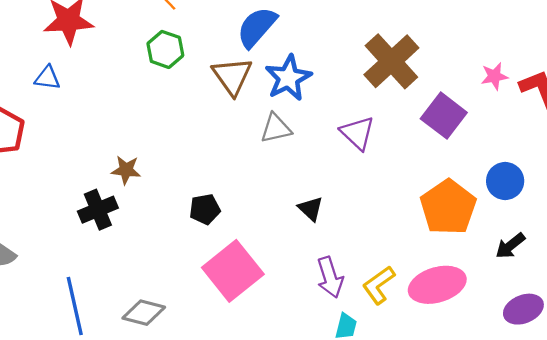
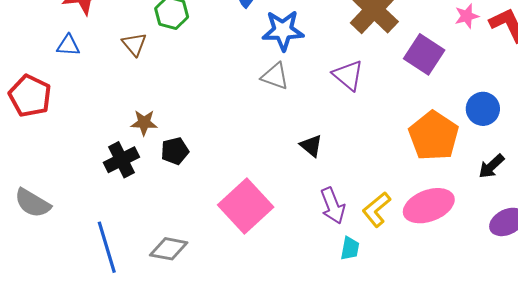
brown triangle: (232, 76) -> (134, 44), moved, size x0.7
blue star: (288, 78) -> (283, 30), turned 30
gray triangle: (276, 128) -> (275, 76), turned 36
black pentagon: (205, 209) -> (175, 151), moved

